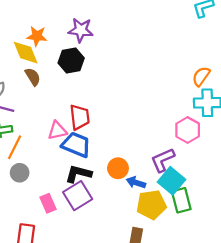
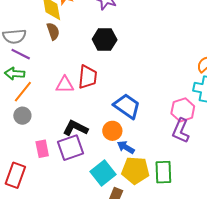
black hexagon: (71, 60) -> (105, 40), moved
blue trapezoid: (76, 145) -> (127, 106), moved
purple L-shape: (163, 160) -> (181, 131), moved, turned -55
cyan square: (172, 181) -> (103, 173), moved

